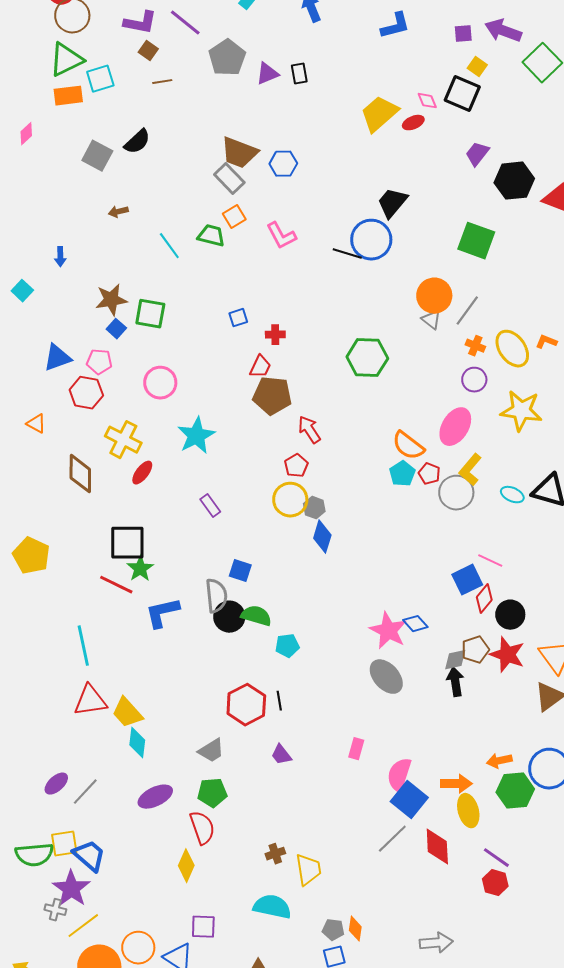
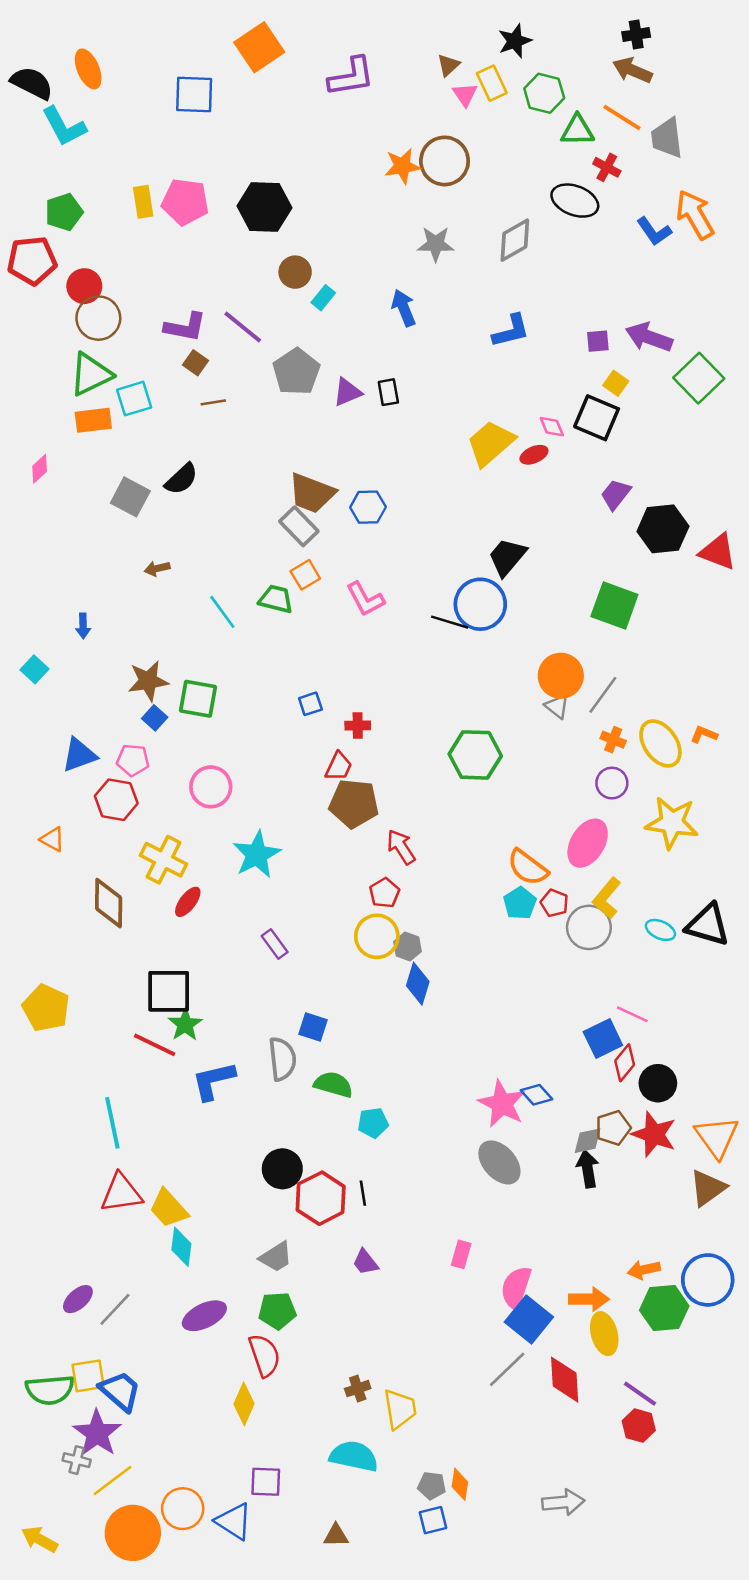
black circle: (229, 617) -> (282, 1169), moved

